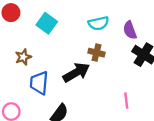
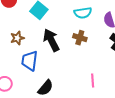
black arrow: (76, 72) -> (51, 40), moved, turned -90
pink line: (126, 101) -> (93, 81), moved

